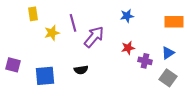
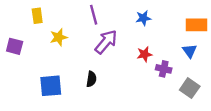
purple line: (73, 23) -> (94, 15), moved
blue triangle: (168, 53) -> (190, 51), moved, turned -32
purple square: (13, 65) -> (15, 46), moved
black semicircle: (81, 70) -> (91, 79), turned -72

